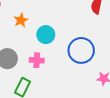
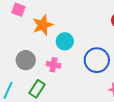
orange star: (21, 20) -> (43, 25), size x1.5

